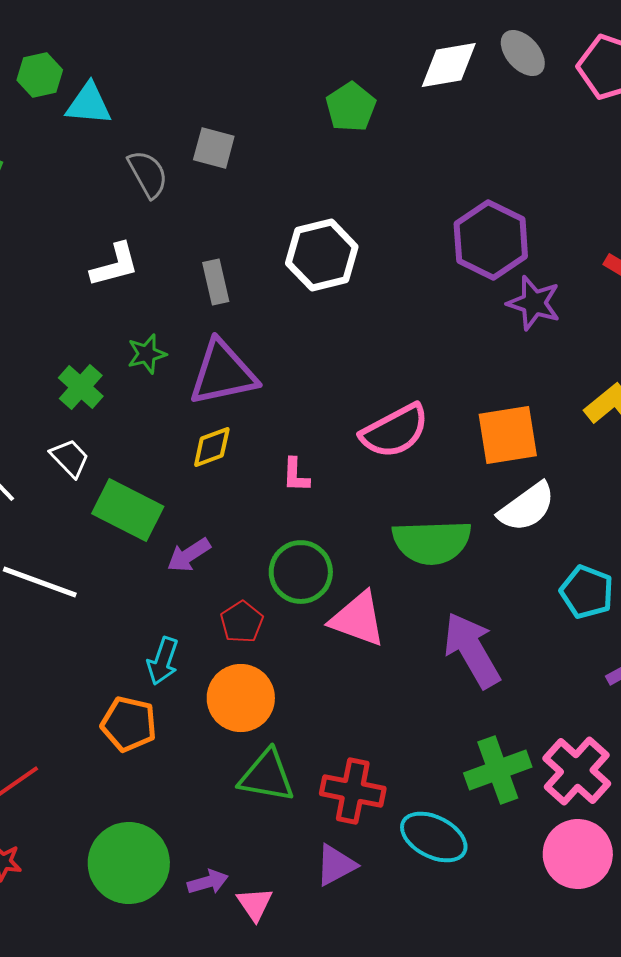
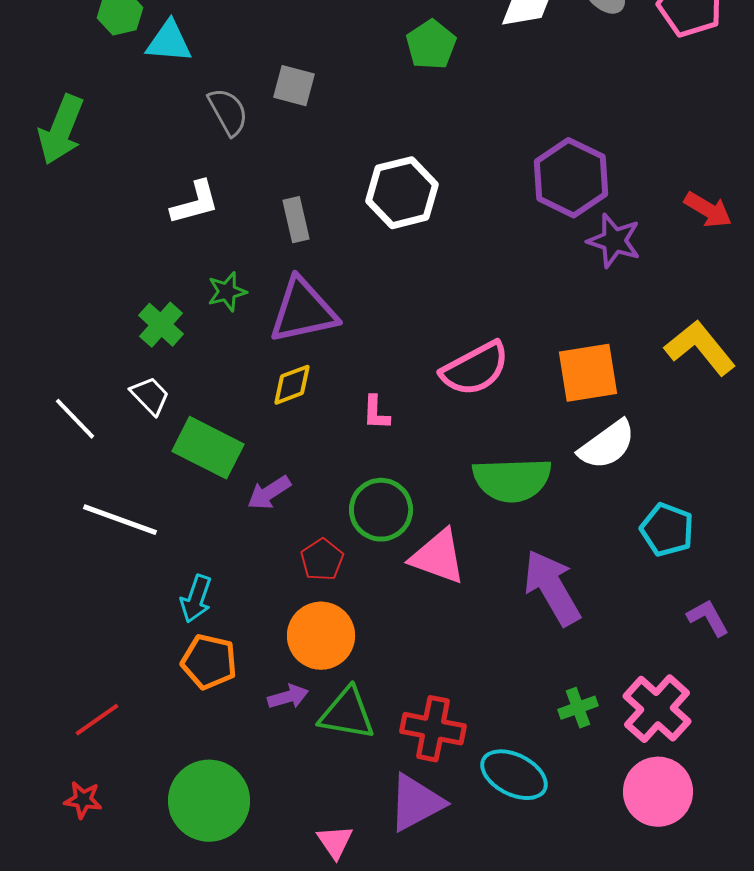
cyan arrow: (163, 661) -> (196, 599), moved
green cross: (498, 770) -> (578, 708), size x0.6
purple triangle: (336, 865) -> (416, 803), size x1.4
purple arrow: (208, 882) -> (288, 697), moved

